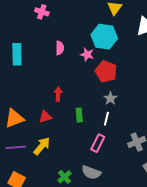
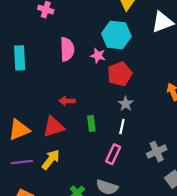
pink semicircle: (60, 48) -> (67, 49), size x1.5
red pentagon: (106, 72) -> (120, 74), turned 30
red arrow: (58, 94) -> (67, 101), turned -88
red triangle: (45, 117) -> (54, 127), size x1.5

